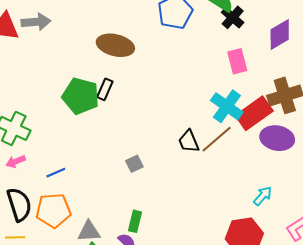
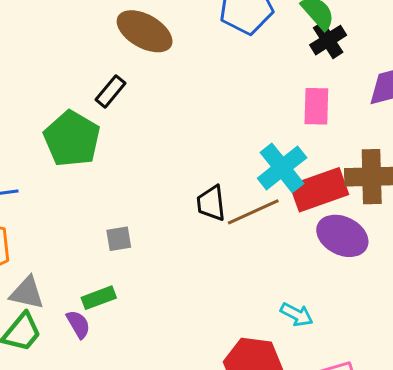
green pentagon: (81, 96) -> (72, 139), moved
gray square: (134, 164) -> (119, 239), moved
cyan arrow: (263, 196) -> (297, 315), turned 60
green rectangle: (135, 221) -> (99, 298), turned 40

